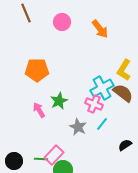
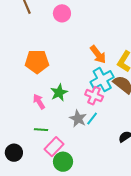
orange arrow: (100, 29) -> (98, 54), moved
cyan line: (102, 124) -> (92, 119), moved
green line: (41, 159) -> (41, 130), moved

